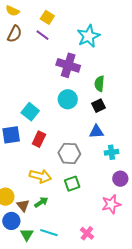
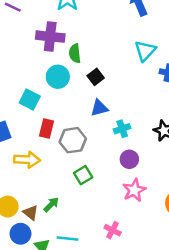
green semicircle: (99, 84) -> (75, 53), moved
cyan square: (30, 112) -> (30, 99), moved
red rectangle: (39, 139) -> (46, 129), moved
yellow arrow: (40, 176) -> (27, 160), moved
purple circle: (120, 179) -> (129, 159), moved

